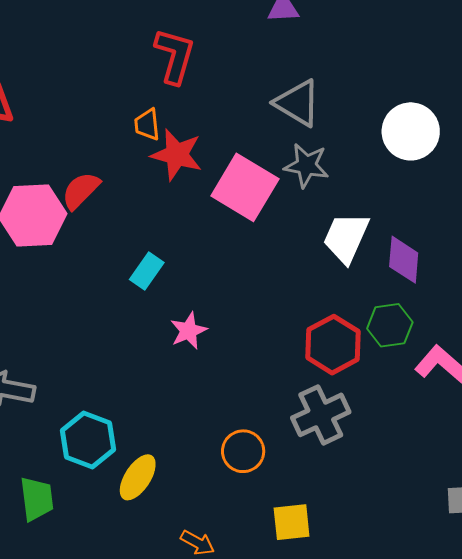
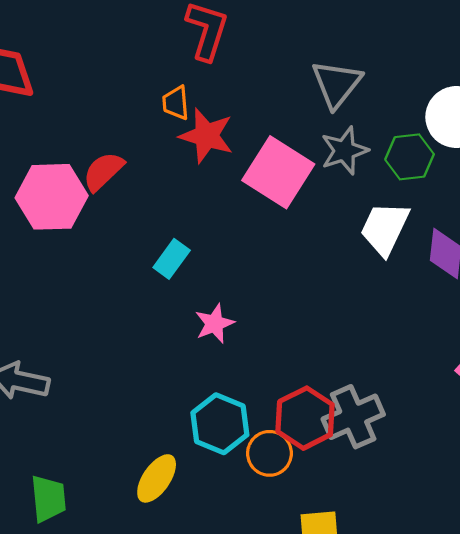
gray triangle: (298, 103) -> (337, 84), turned 36
gray star: (306, 165) -> (344, 151), turned -30
green hexagon: (390, 325) -> (410, 157), moved
red hexagon: (333, 345) -> (305, 418), moved
cyan hexagon: (88, 440) -> (220, 424), moved

